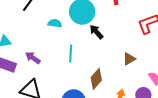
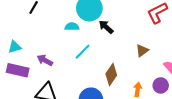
cyan semicircle: (55, 23) -> (72, 27), moved
cyan line: (71, 53) -> (83, 52), turned 48

